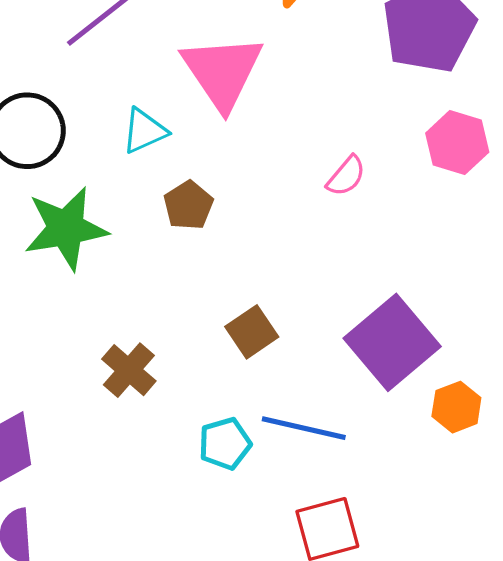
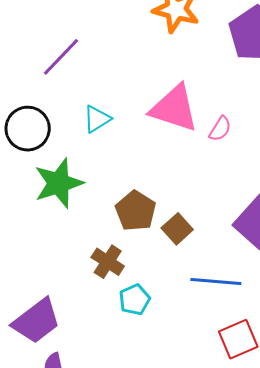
pink triangle: (222, 72) -> (174, 108), moved, turned -30
brown pentagon: (188, 205) -> (136, 211), moved, size x1.4
cyan pentagon: (225, 444) -> (135, 300), moved

